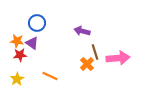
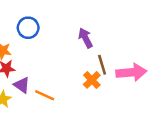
purple arrow: (82, 31) -> (85, 38), turned 49
purple triangle: (32, 43) -> (22, 85), moved

